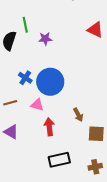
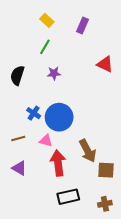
green line: (25, 25) -> (45, 47), moved, turned 42
brown arrow: (78, 115) -> (88, 151), size x1.6
red arrow: (49, 127) -> (58, 163), size x1.4

